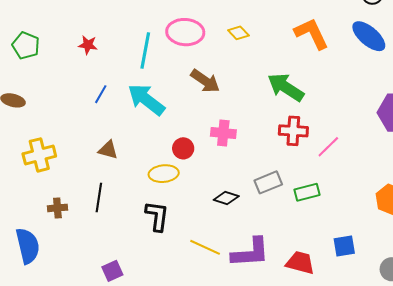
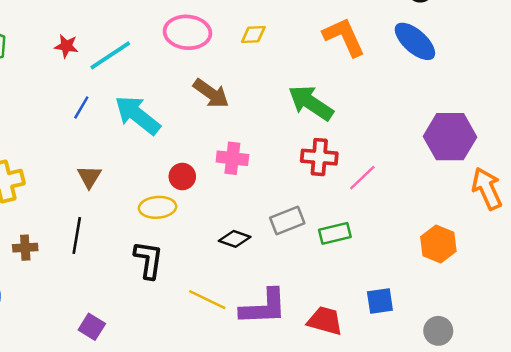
yellow diamond: (238, 33) -> (253, 34), turned -50
cyan line: (145, 50) -> (110, 55), moved, turned 45
brown triangle: (108, 150) -> (89, 177), turned 45
purple square: (112, 271) -> (92, 327), turned -35

